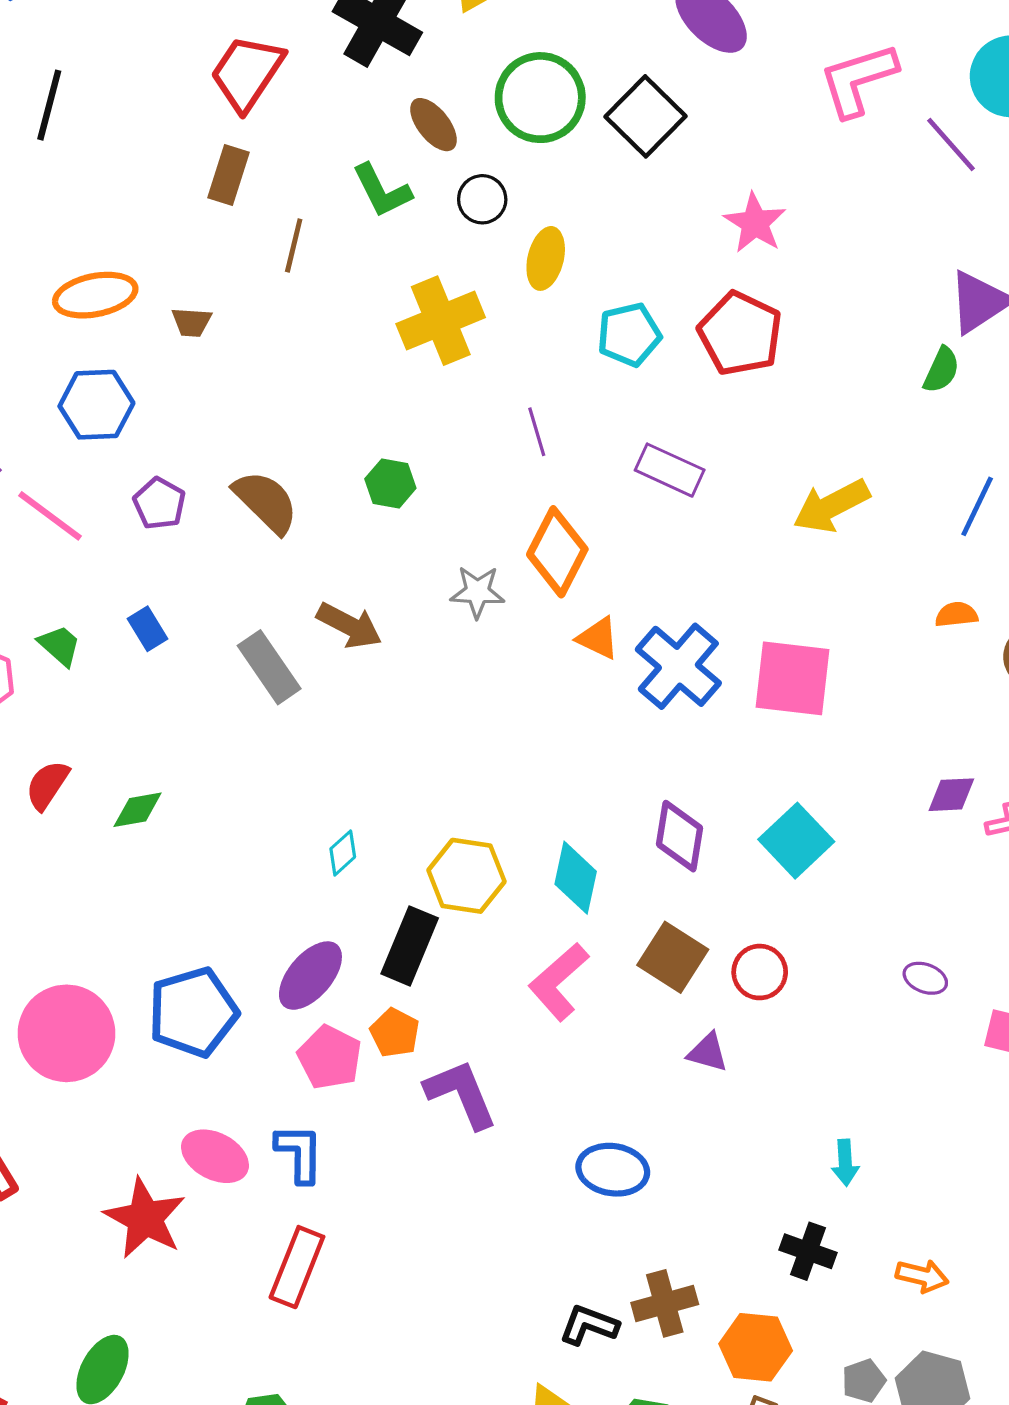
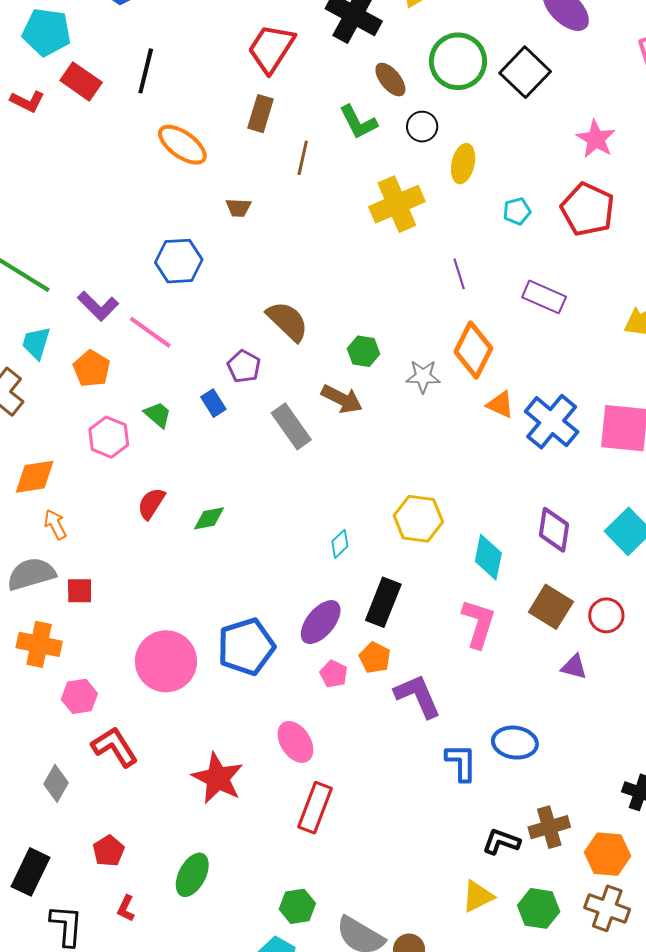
orange ellipse: (95, 295) -> (182, 145), moved, turned 48
cyan pentagon: (629, 335) -> (517, 211), size x0.7
green hexagon: (390, 484) -> (364, 351), moved
purple pentagon: (159, 503) -> (244, 366), moved
yellow hexagon: (466, 876) -> (418, 519), moved
pink L-shape: (559, 982) -> (479, 624), turned 150
pink pentagon: (330, 1057) -> (334, 674), size x0.7
blue L-shape: (299, 1153) -> (461, 762), moved
pink ellipse: (215, 1156) -> (295, 742), moved, turned 30

